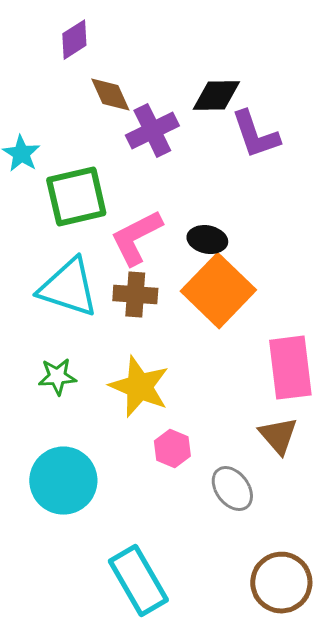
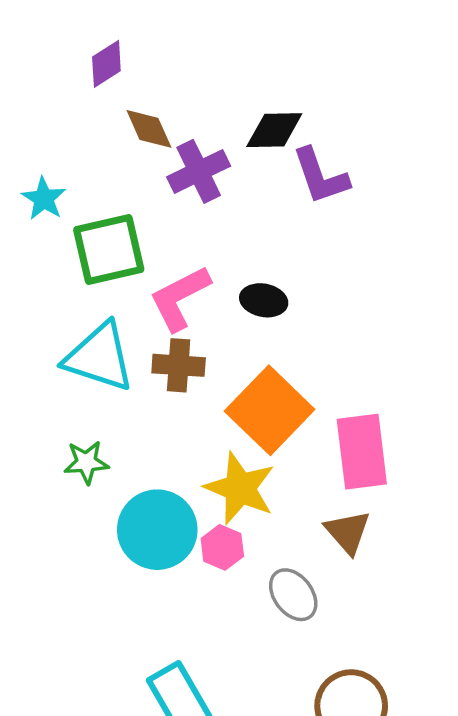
orange square: (218, 291) -> (270, 410), moved
yellow star: (139, 387) -> (240, 488), moved
cyan circle: (63, 481) -> (157, 530), moved

